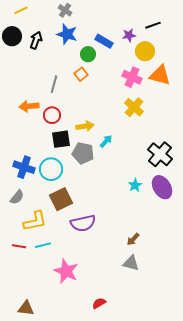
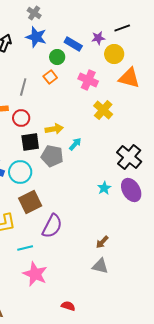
pink cross: (132, 77) -> (88, 80), moved
purple semicircle: (83, 223) -> (52, 226), turned -50
cyan line: (43, 245) -> (25, 248), moved
red semicircle: (99, 303) -> (68, 306), turned 48

